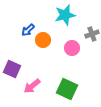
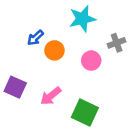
pink arrow: (32, 86) -> (51, 96), moved

